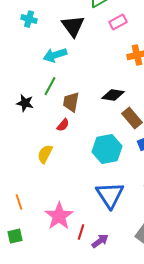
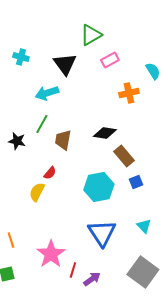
red semicircle: (63, 125) -> (50, 173), moved

